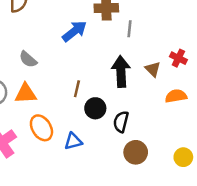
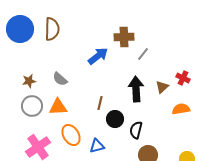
gray line: (130, 29) -> (143, 54), turned 32
brown triangle: (153, 69) -> (162, 87), turned 32

